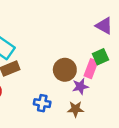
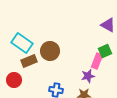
brown circle: (65, 70) -> (50, 51), moved

